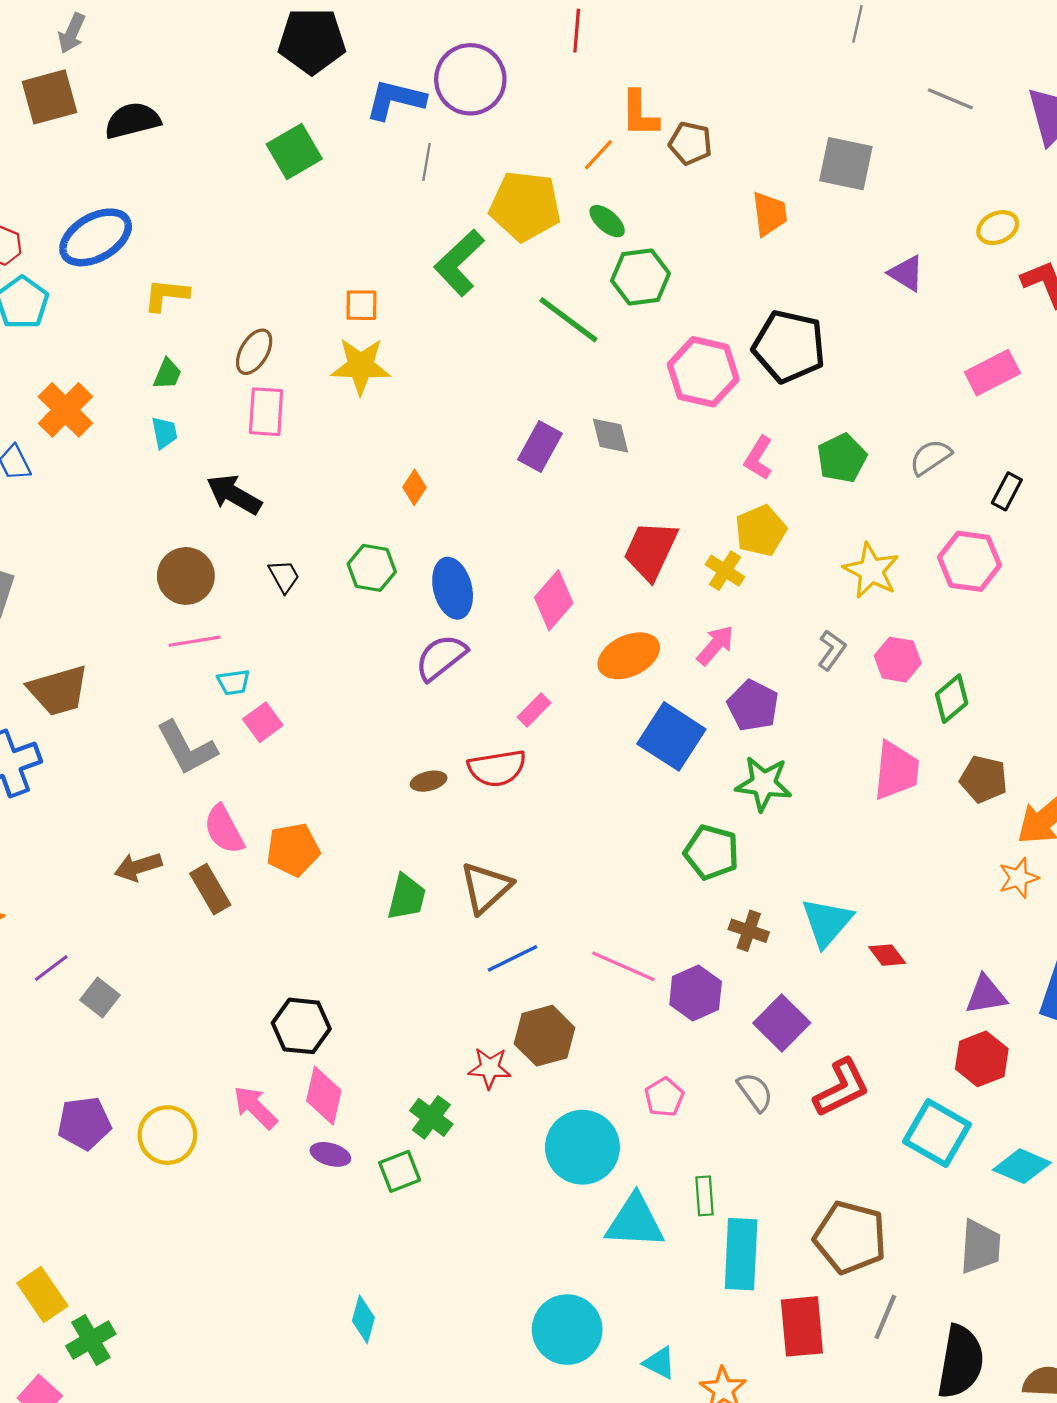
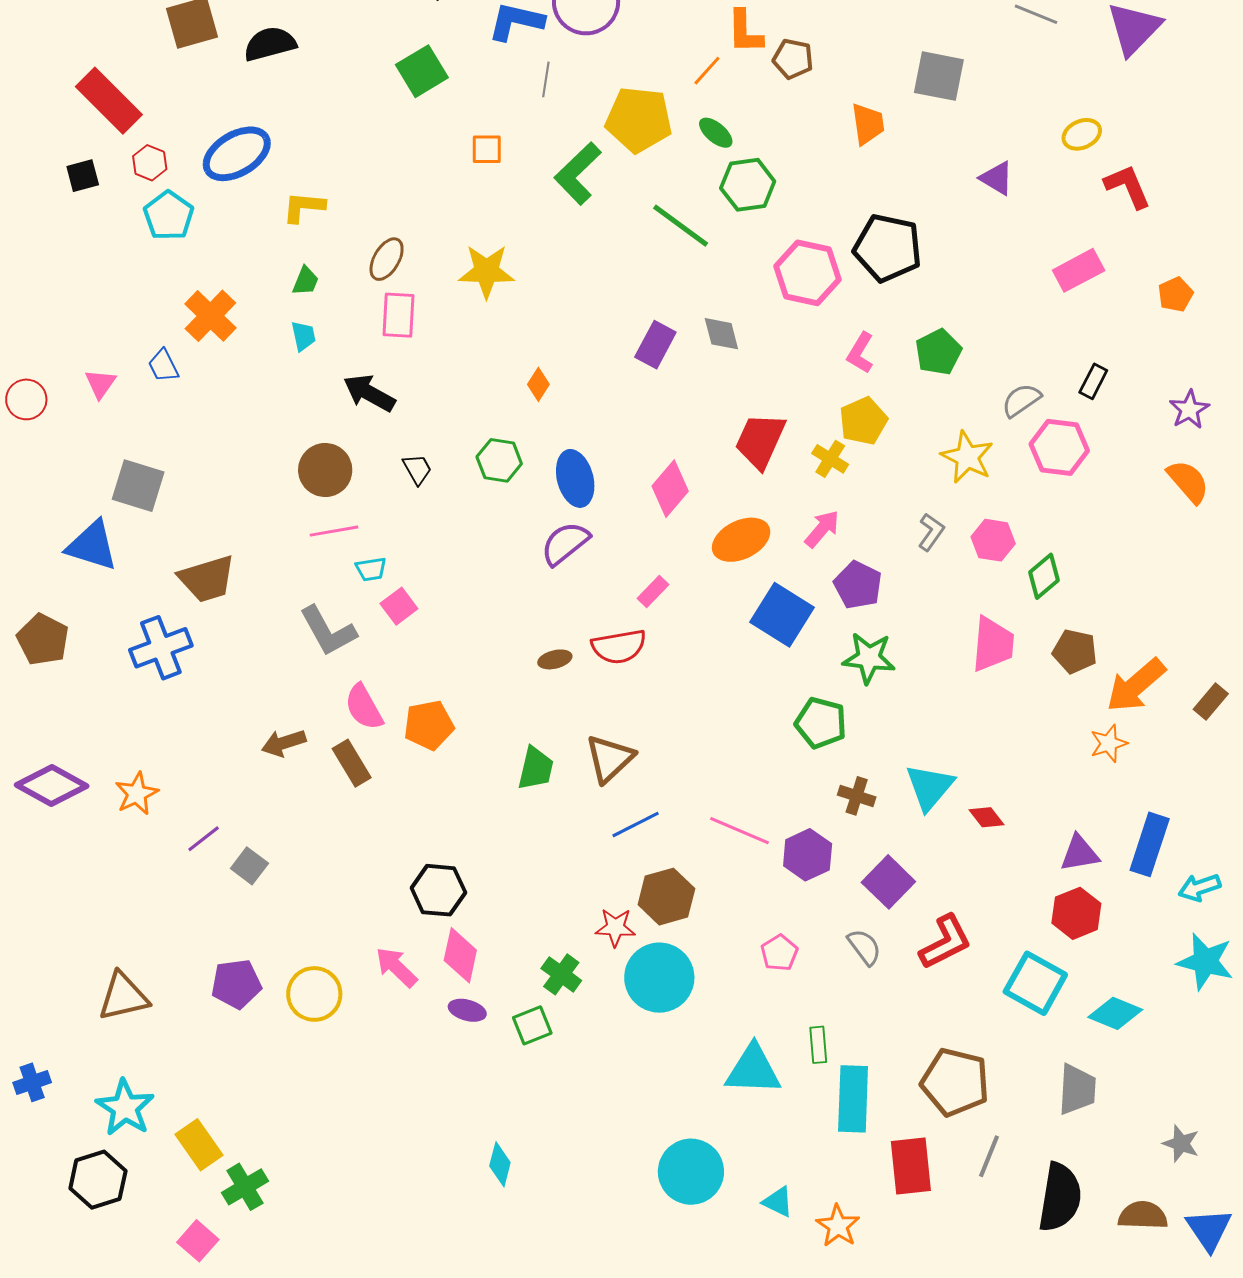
orange square: (362, 305) -> (487, 149), moved
gray semicircle: (930, 457) -> (1021, 400), moved
cyan circle: (582, 1147) -> (659, 978), moved

